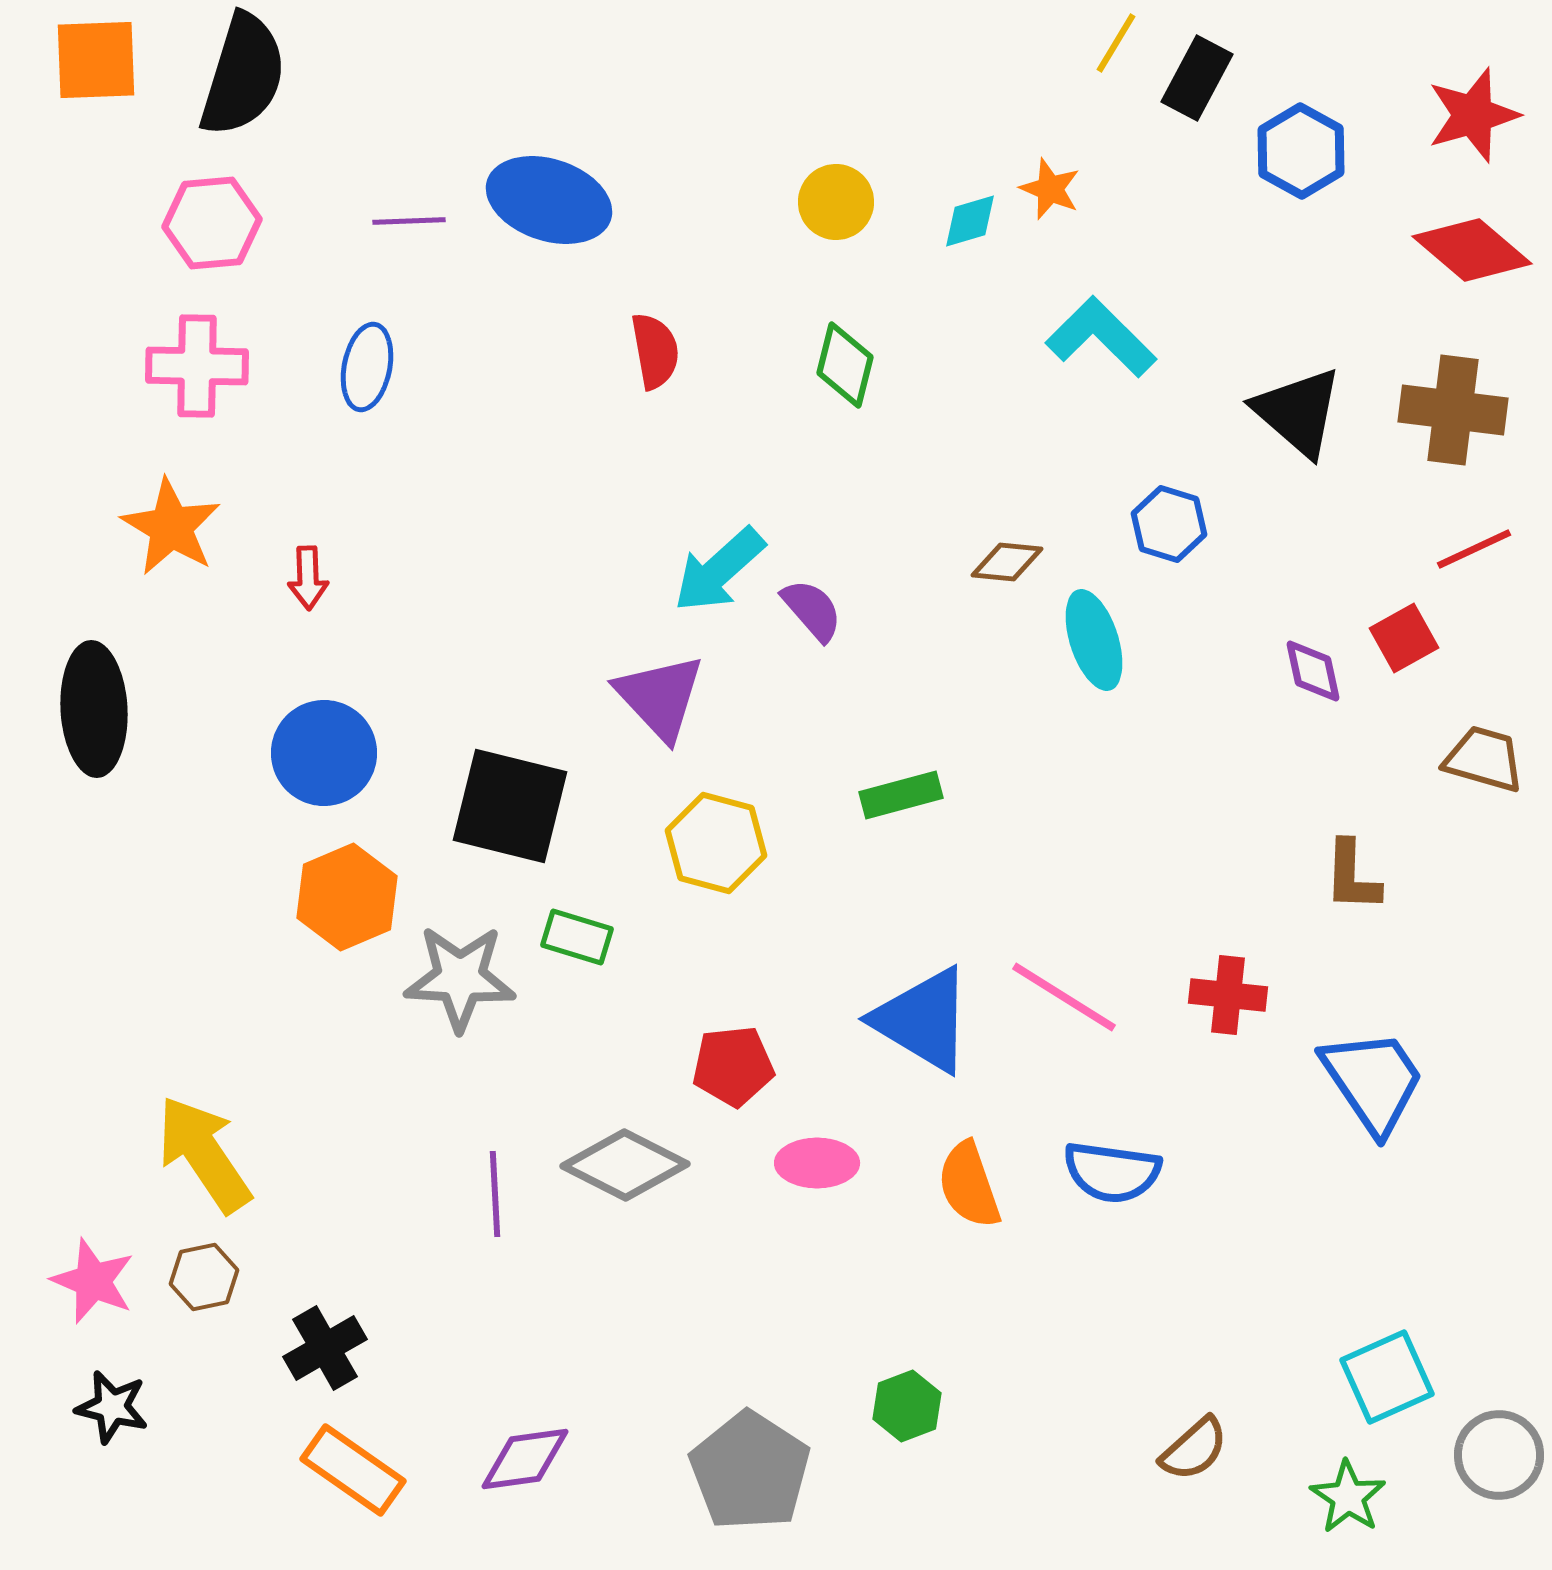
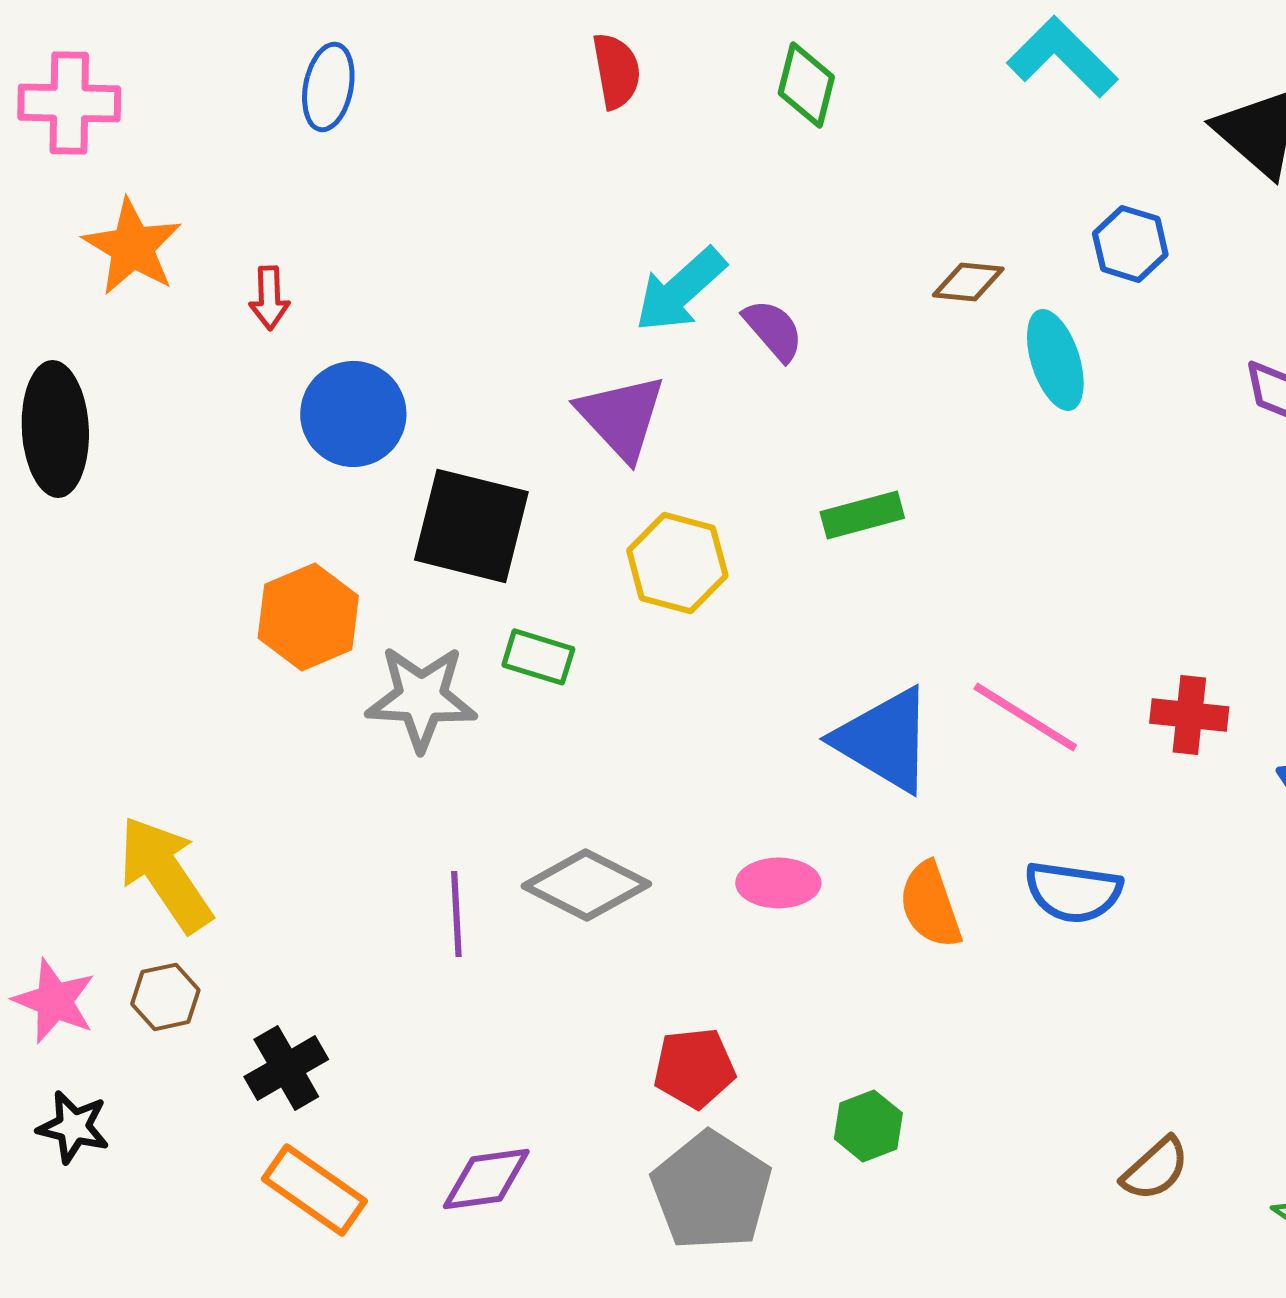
pink cross: (197, 366) -> (69, 103), moved
blue circle: (324, 753) -> (353, 414), moved
red pentagon: (733, 1066) -> (694, 1068), moved

